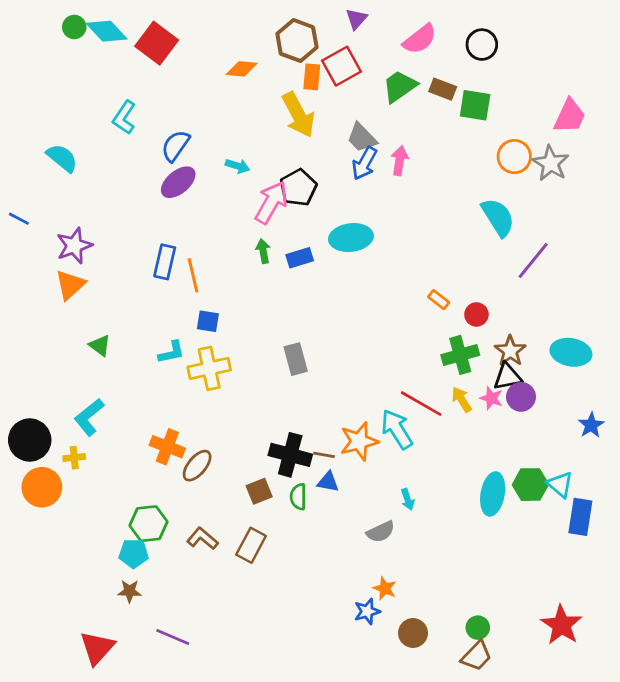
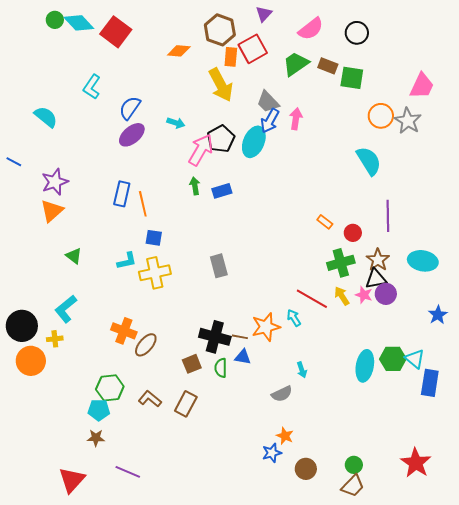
cyan ellipse: (351, 238) -> (254, 142), moved, turned -60
purple line: (533, 260) -> (388, 216), moved, turned -40
cyan arrow: (397, 429) -> (294, 318), size x0.6

